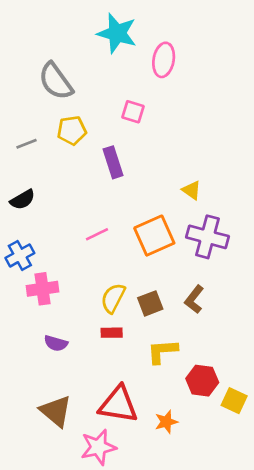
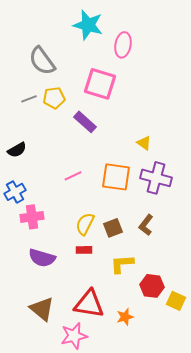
pink square: (133, 112) -> (100, 84), size x1.8
gray line: (27, 144) -> (29, 99), moved
purple rectangle: (113, 162) -> (85, 122), turned -30
orange square: (154, 236) -> (116, 177), turned 32
purple semicircle: (56, 343) -> (42, 258), size x1.5

